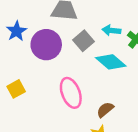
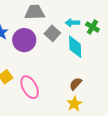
cyan diamond: (111, 62) -> (75, 47), turned 55
pink ellipse: (71, 93) -> (30, 87), moved

